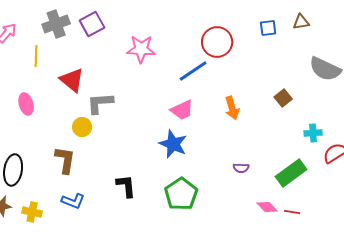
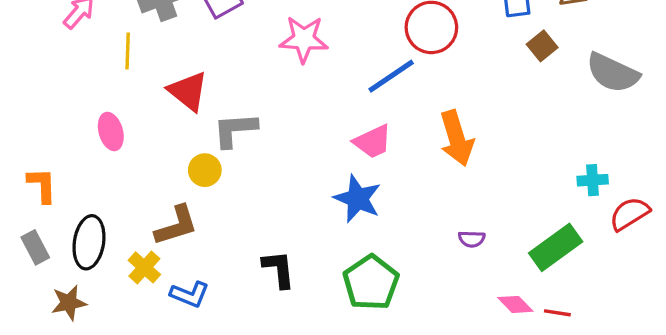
brown square: (283, 98) -> (542, 46), moved
orange arrow: (232, 108) -> (457, 138), size x1.4
brown L-shape: (65, 160) -> (176, 226), turned 64
yellow cross: (32, 212) -> (144, 267), moved, turned 30

